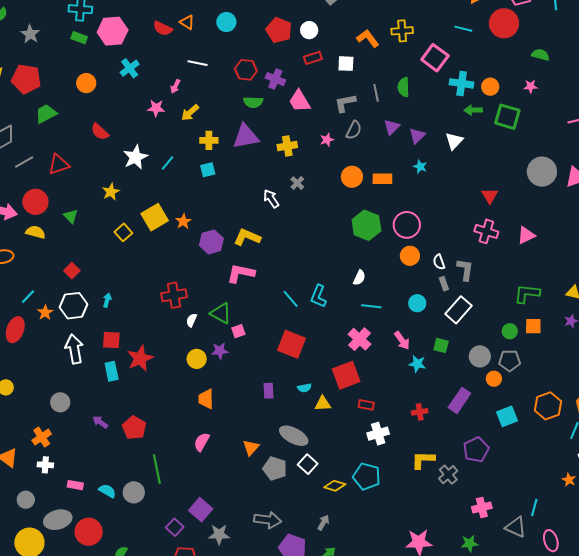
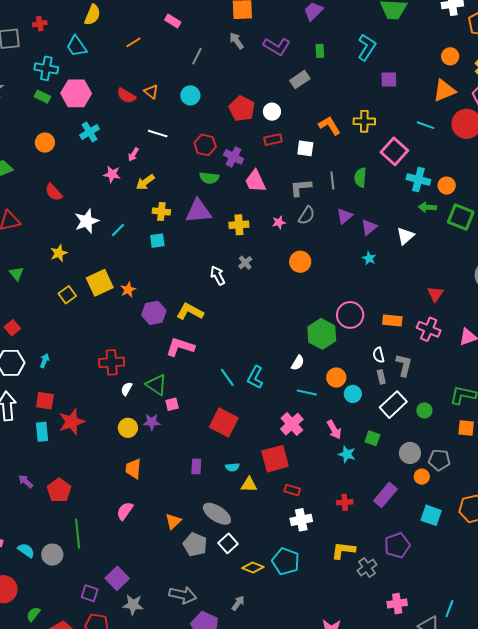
orange rectangle: (382, 179) -> (392, 321), moved
green hexagon: (366, 225) -> (322, 334), moved
orange circle: (410, 256) -> (336, 377), moved
green circle: (510, 331) -> (424, 410), moved
cyan square: (507, 416) -> (431, 515), turned 35
purple square: (175, 527) -> (90, 593), turned -30

